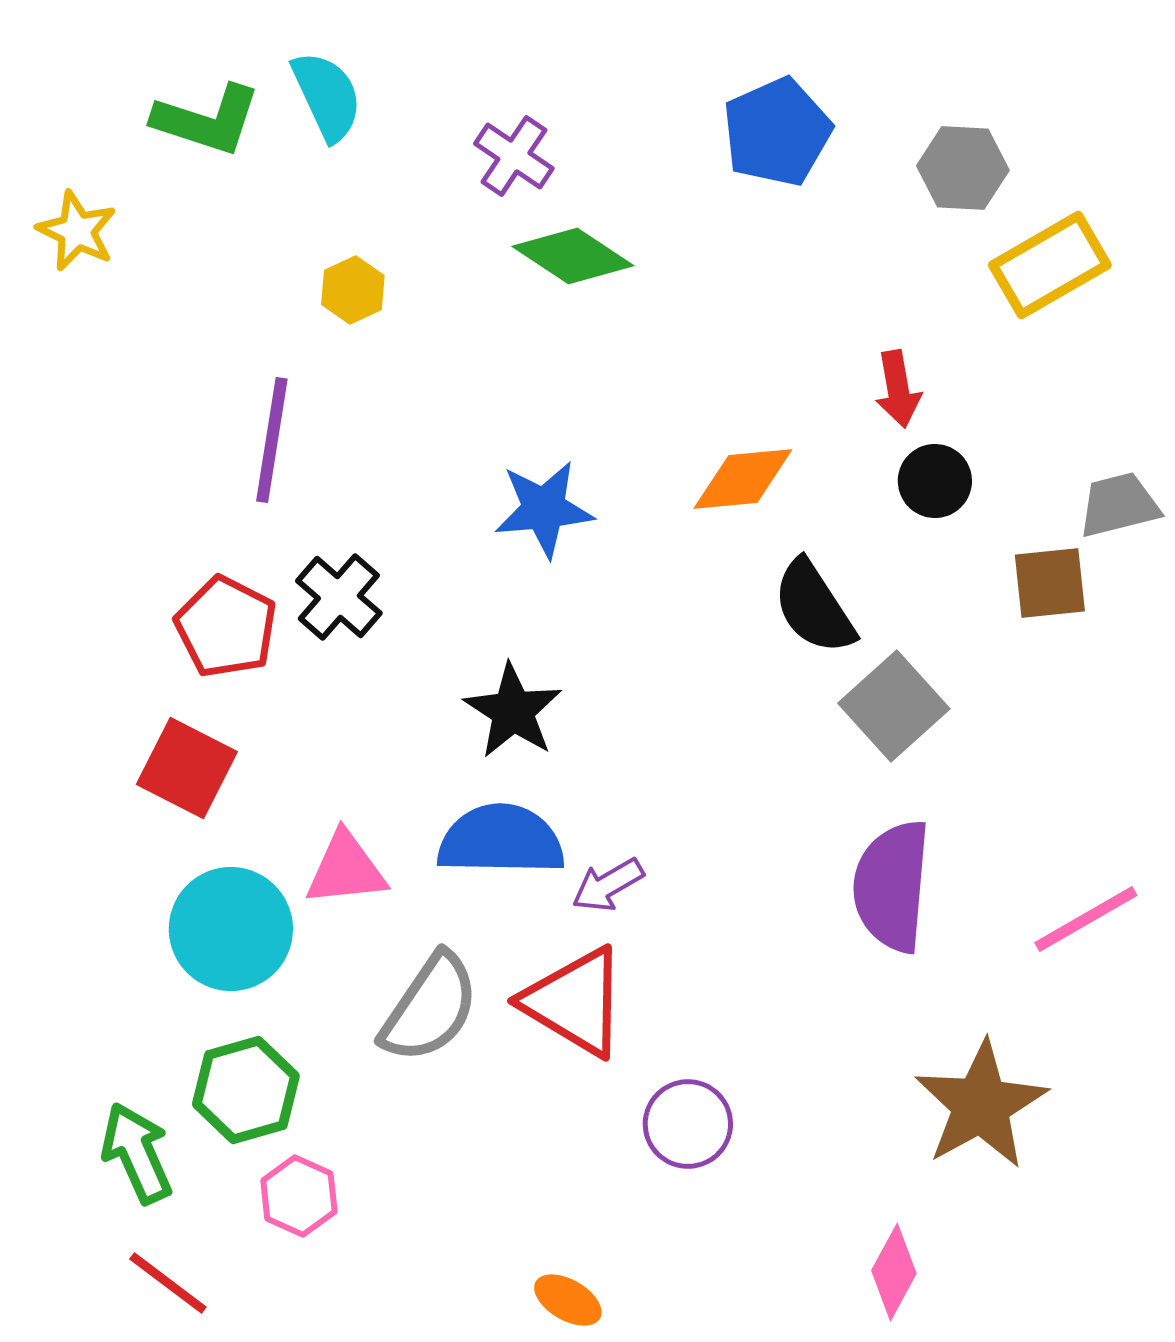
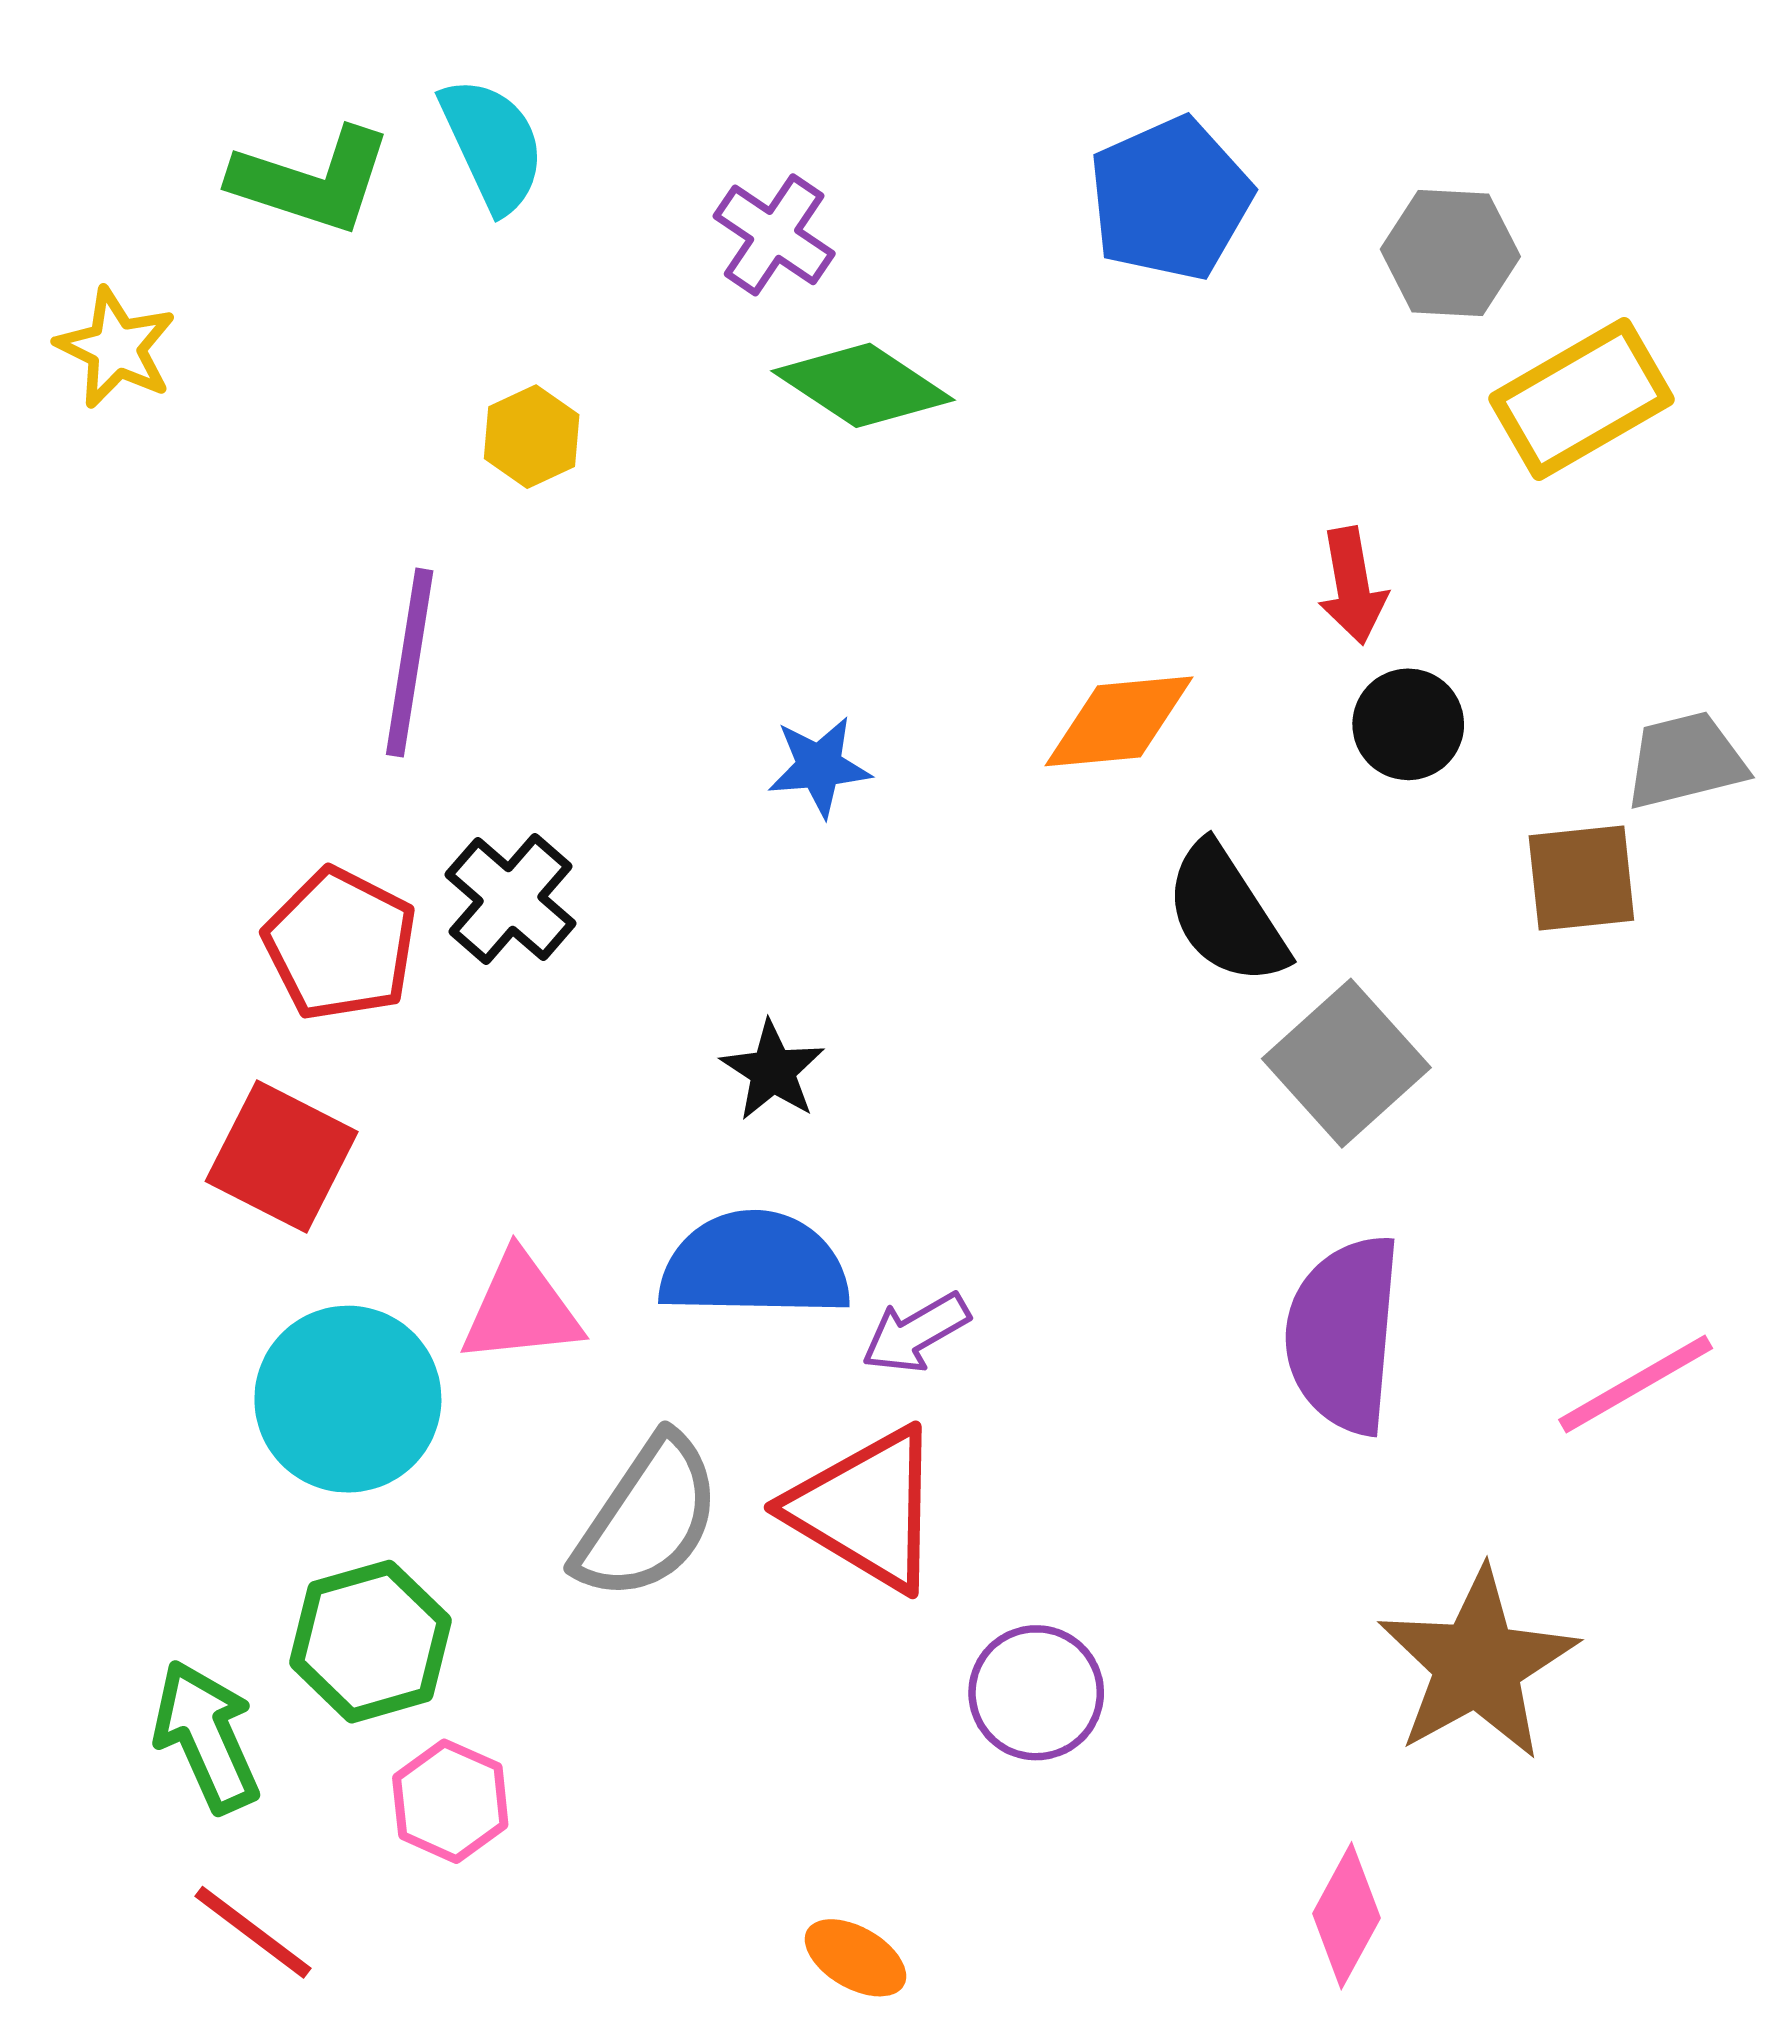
blue star: (544, 509) -> (819, 767), size x0.7
black star: (513, 711) -> (773, 1071), size x0.7

